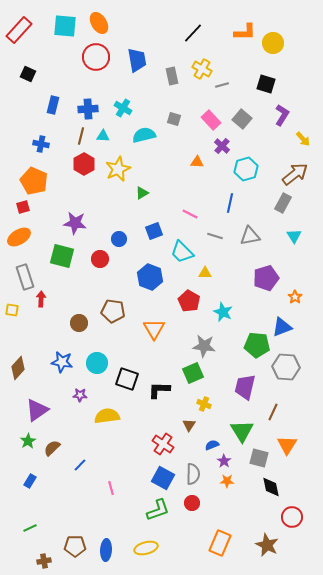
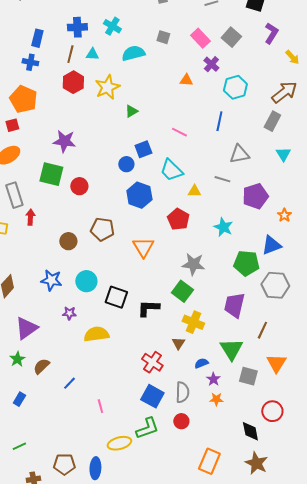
blue rectangle: (53, 105) -> (37, 38), moved
gray line: (215, 236) -> (222, 179), moved
blue circle: (119, 239) -> (126, 164), moved
red circle: (100, 259) -> (79, 186), moved
cyan star: (223, 312) -> (223, 227), moved
green square: (193, 373) -> (182, 291), turned -30
yellow cross: (204, 404) -> (193, 322), size x1.5
black diamond: (271, 487) -> (250, 431), moved
red circle: (292, 517) -> (272, 411), moved
yellow ellipse: (146, 548) -> (119, 443), moved

